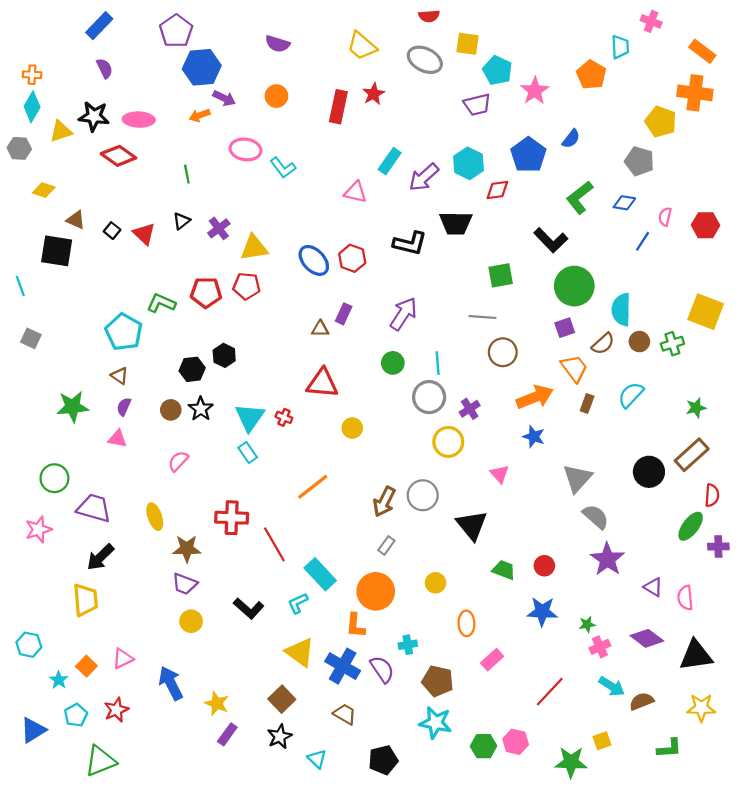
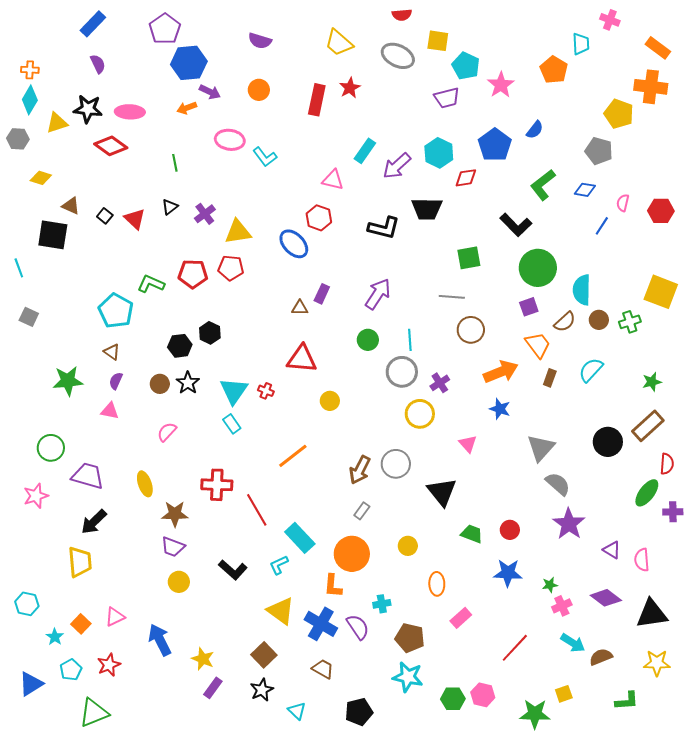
red hexagon: (352, 258) -> (319, 218), moved

